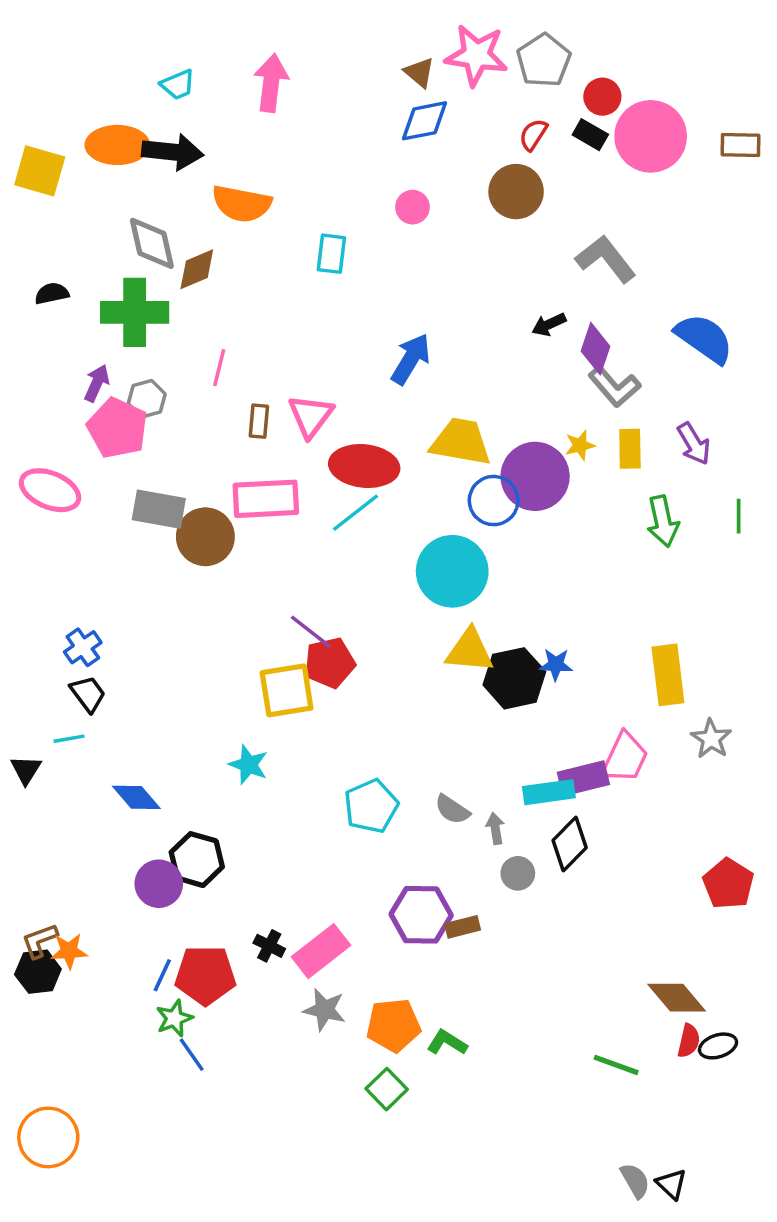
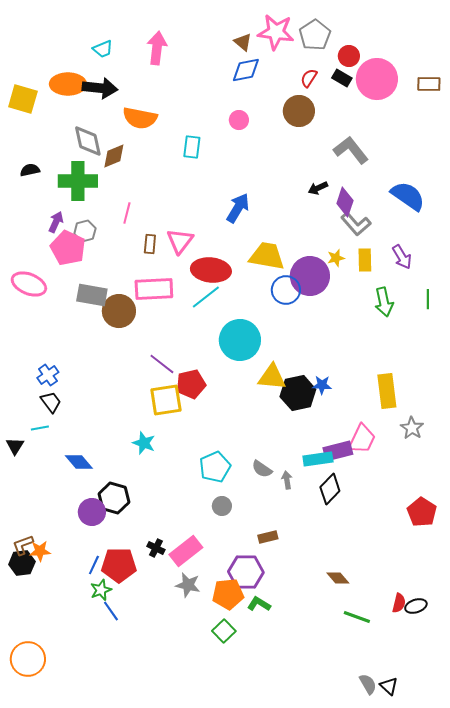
cyan circle: (452, 571) -> (240, 340), moved
purple line: (311, 632) -> (162, 364), moved
gray circle: (518, 873) -> (222, 506), moved
purple hexagon: (421, 915) -> (246, 572), moved
brown diamond: (677, 998) -> (338, 578), moved, size x0.7

